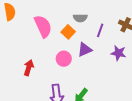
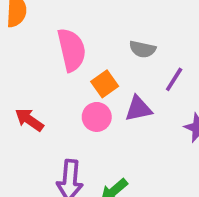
orange square: (68, 32) -> (105, 84), moved
red arrow: (29, 68) -> (29, 120), turned -84

